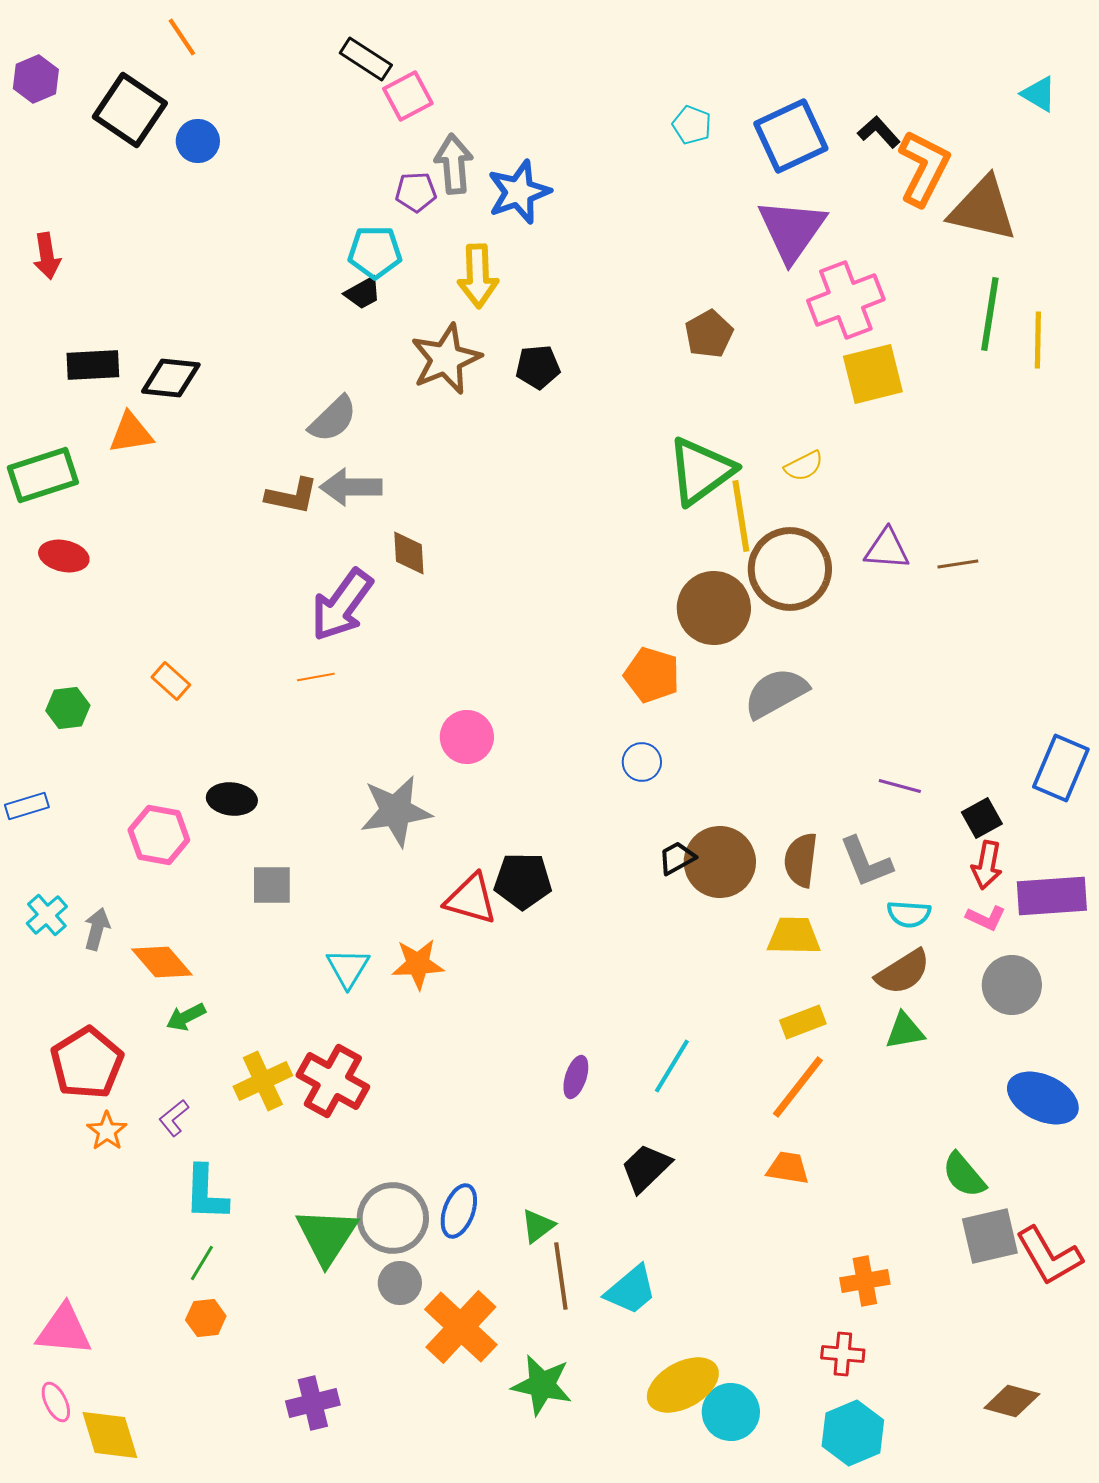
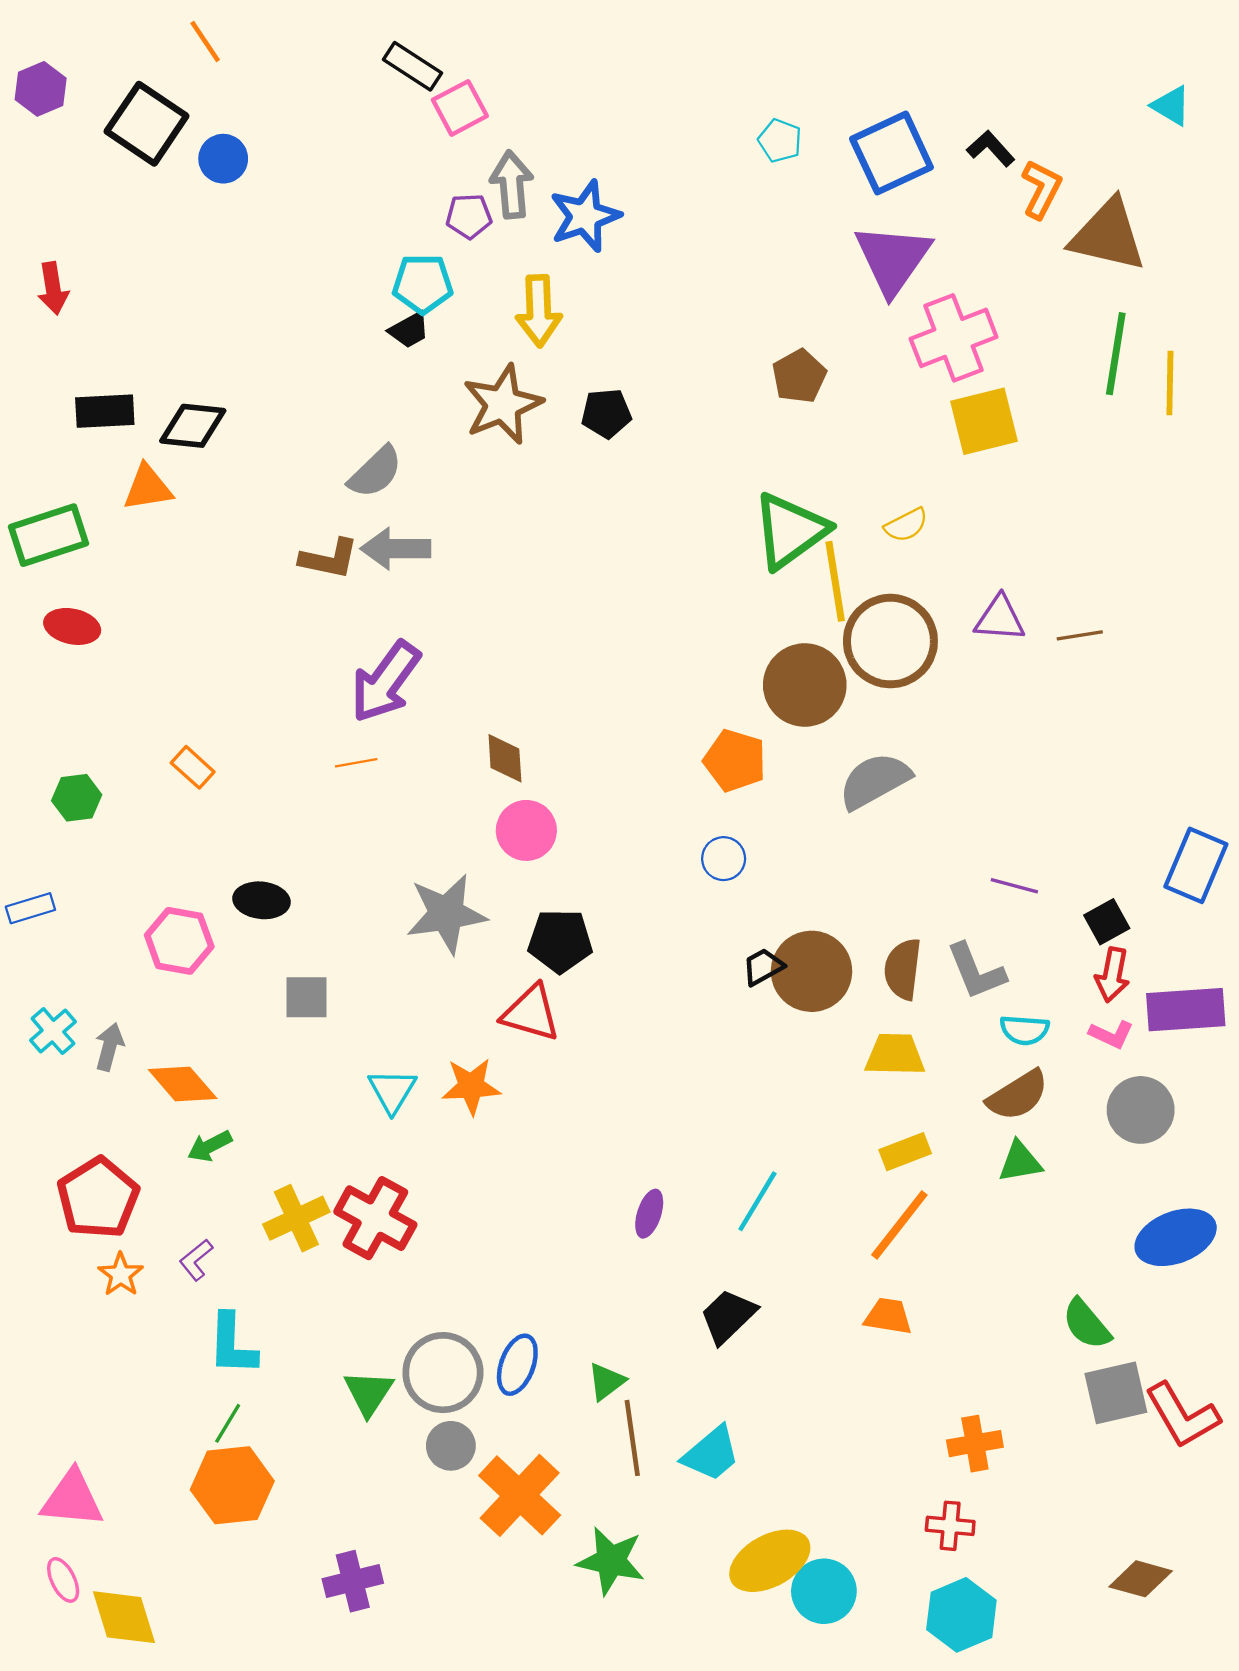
orange L-shape: (924, 168) -> (1041, 189), size x0.7
brown diamond: (409, 553) -> (505, 758), moved
black pentagon: (523, 881) -> (560, 941), moved
blue ellipse: (1043, 1098) -> (1176, 1237), turned -46
green triangle: (327, 1236) -> (369, 1393), size x0.7
orange hexagon: (206, 1318) -> (232, 1485), size x1.8

